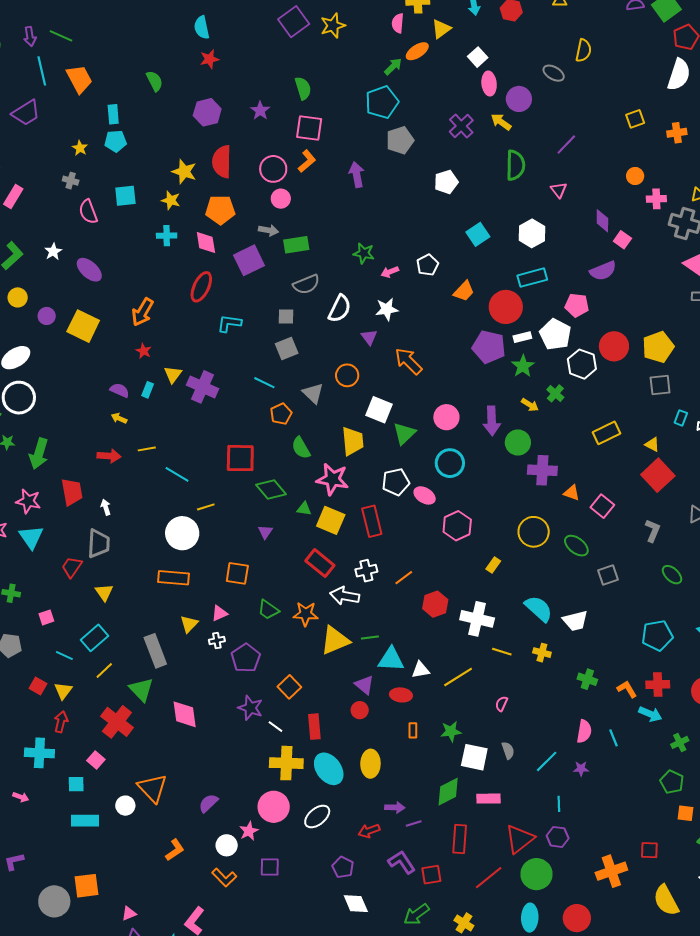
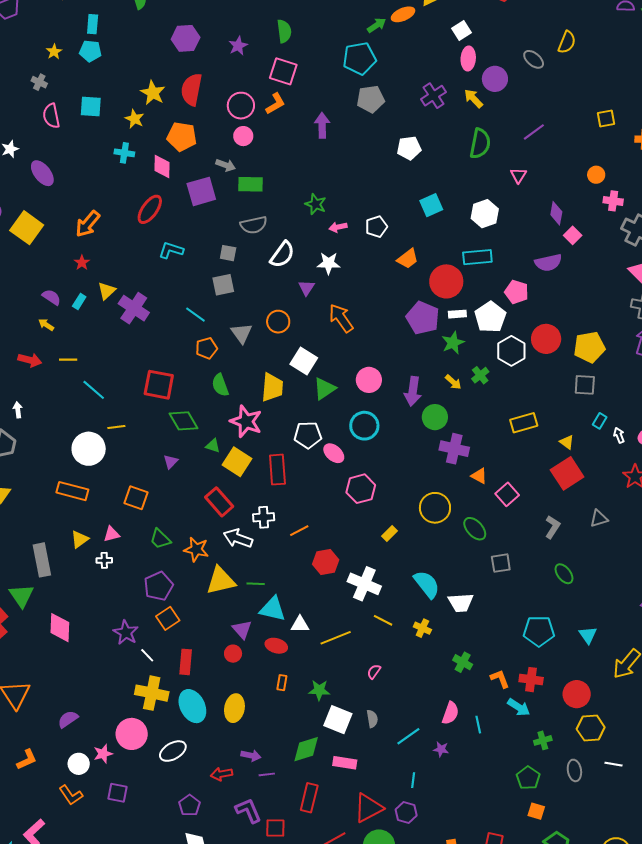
purple pentagon: (246, 658) -> (159, 586), moved

